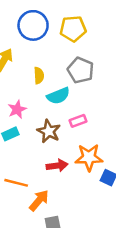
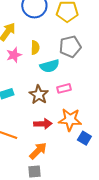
gray pentagon: (81, 70) -> (70, 47), turned 30
pink star: (17, 109) -> (14, 55), moved
orange arrow: (39, 200) -> (38, 151), moved

